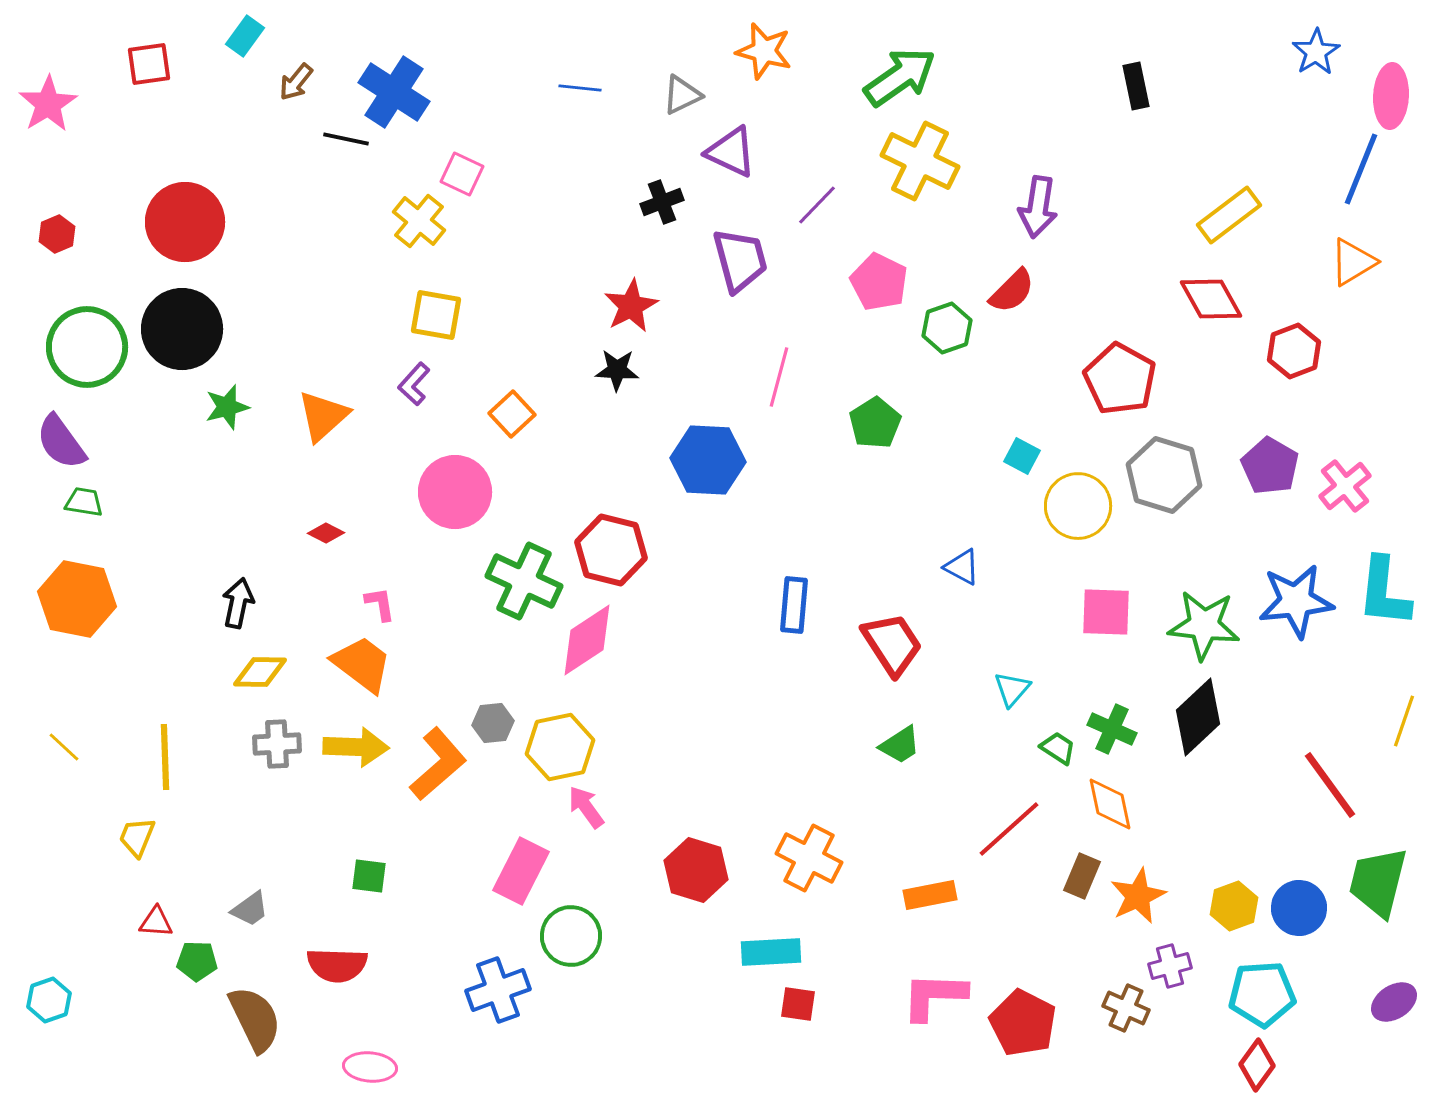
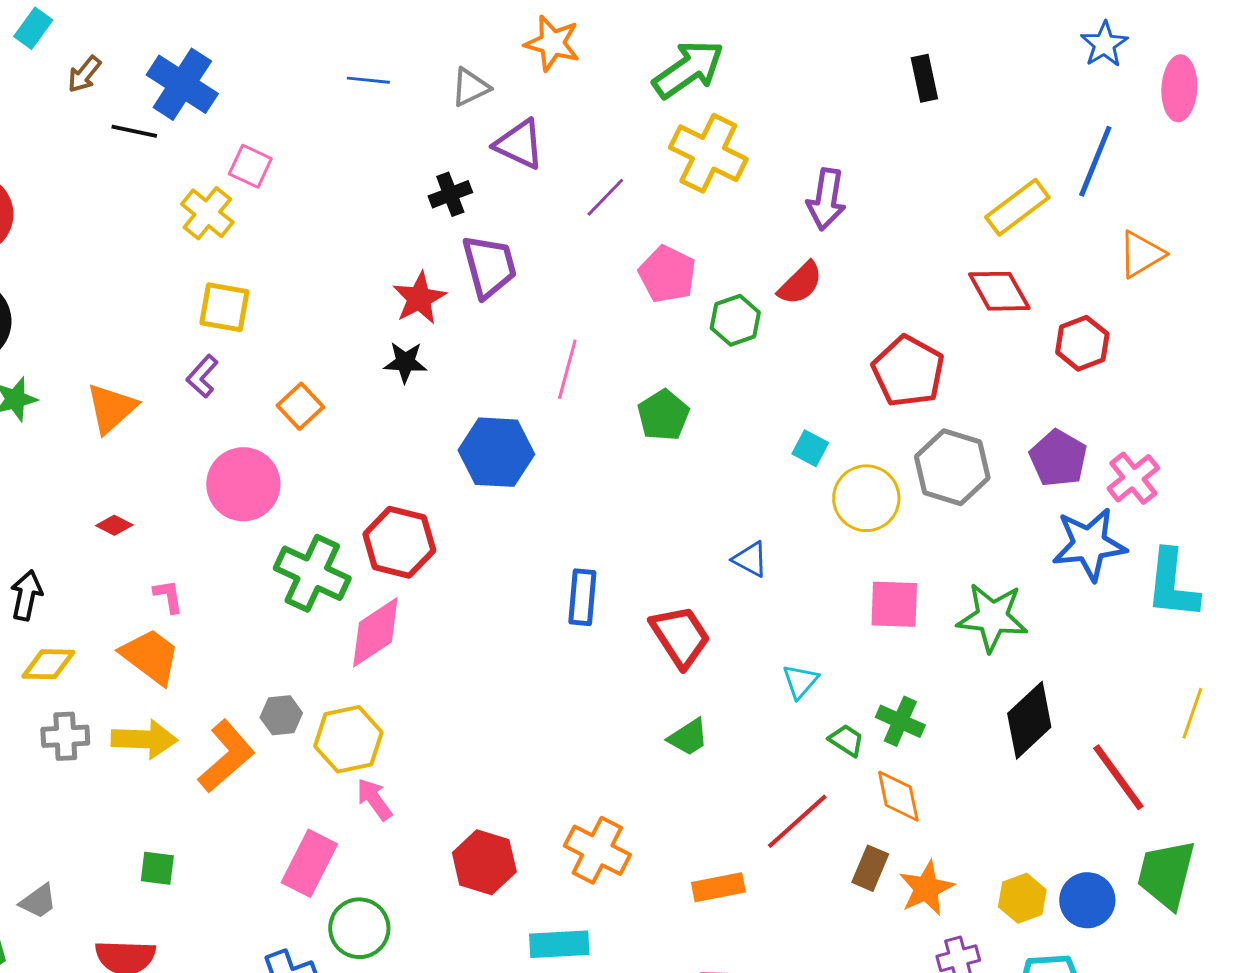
blue line: (1361, 169) -> (1095, 161), moved
purple trapezoid: (740, 260) -> (489, 266), moved
blue star: (1296, 601) -> (1089, 544), moved
black diamond: (1198, 717) -> (1029, 720), moved

